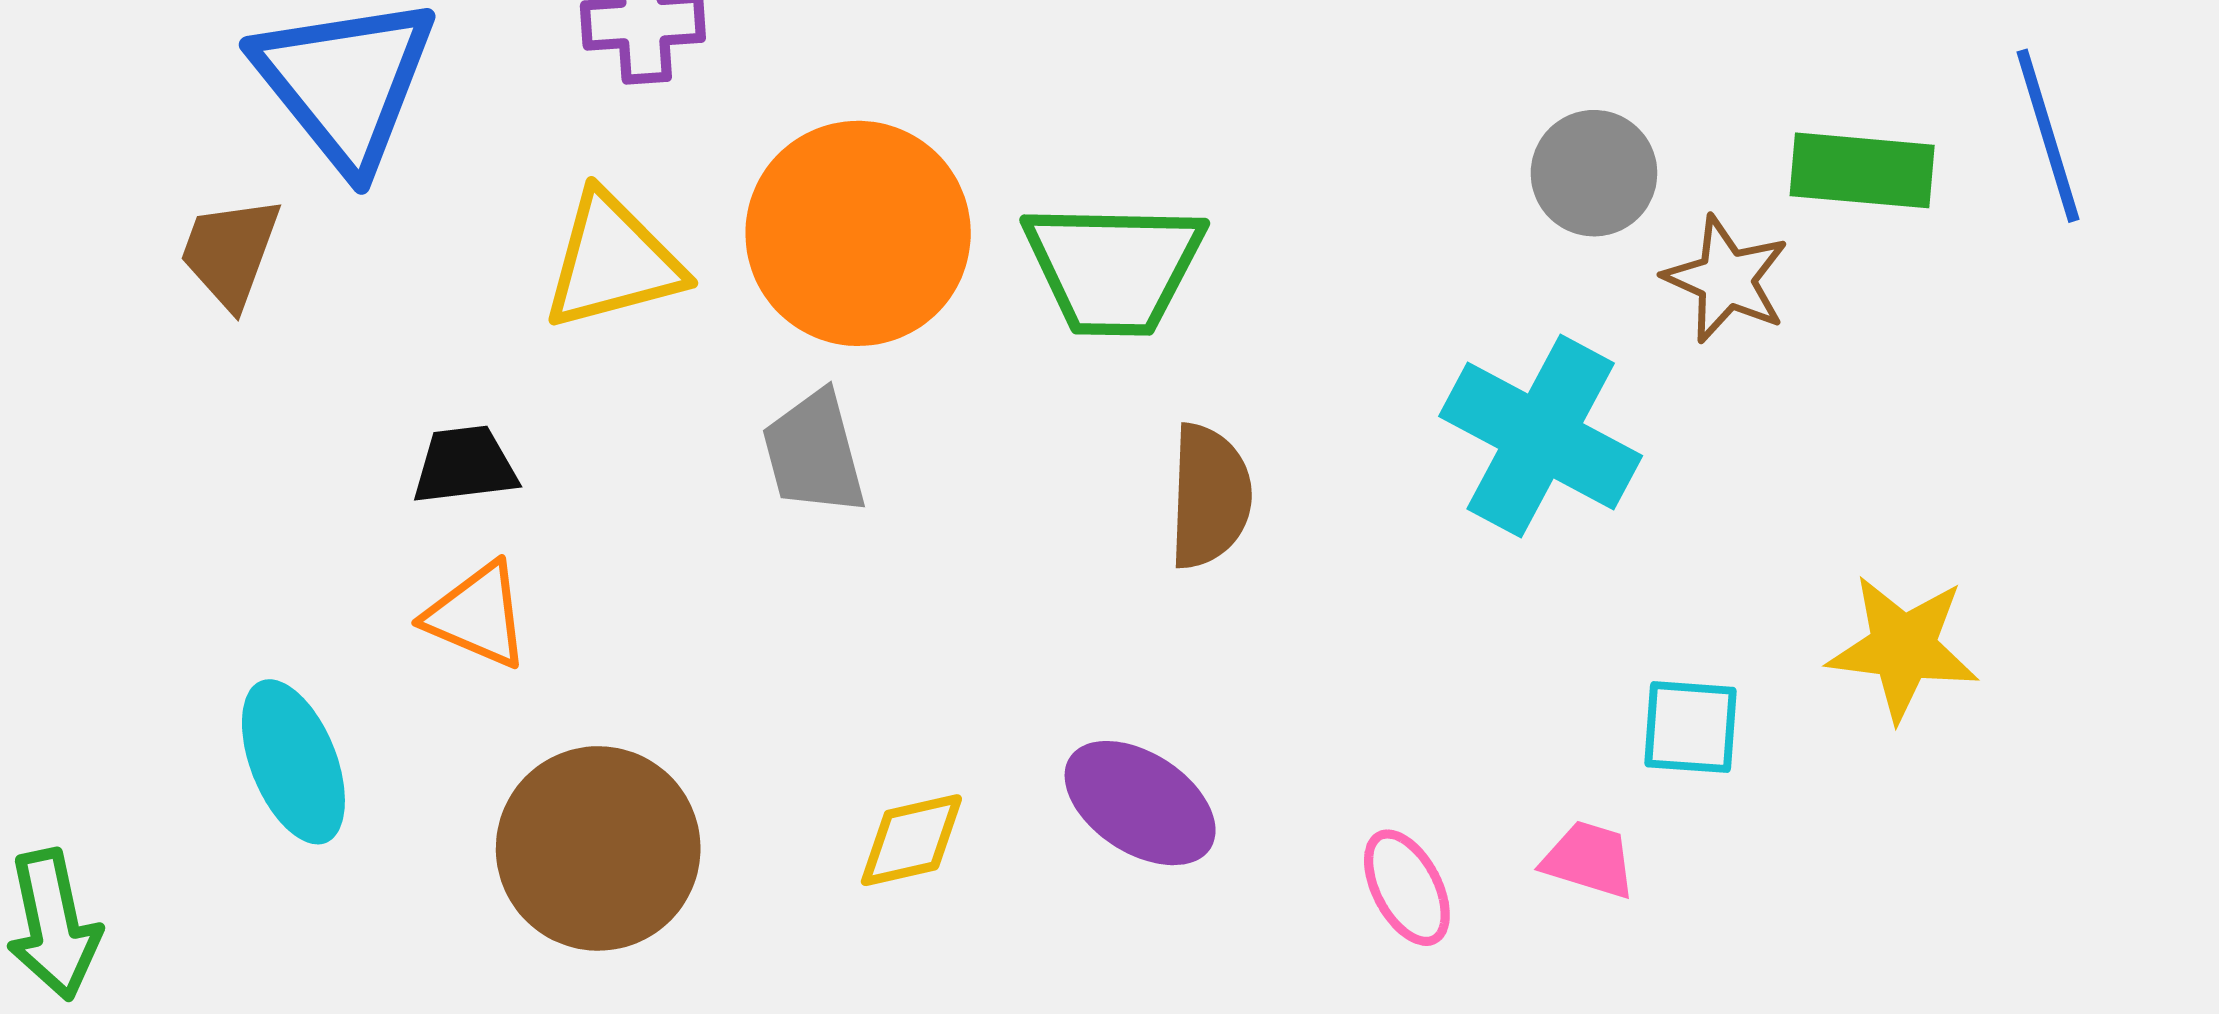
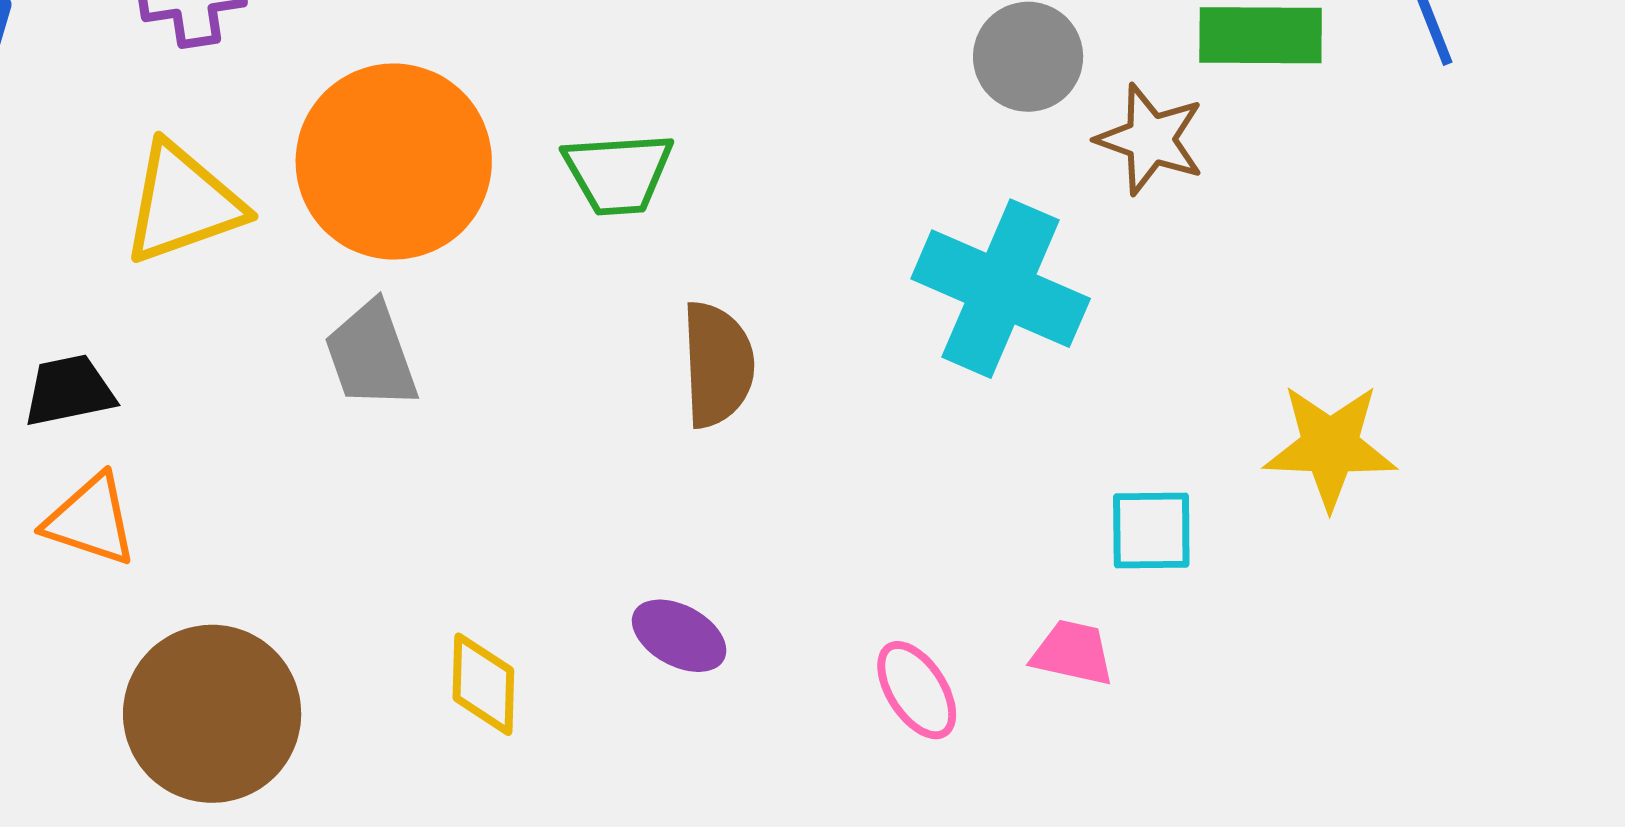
green trapezoid: (1114, 268) -> (618, 173), size x0.7
purple ellipse: (1140, 803) -> (679, 636), size x0.7
yellow diamond: (911, 840) -> (483, 684), turned -71

